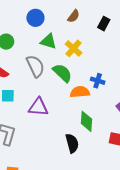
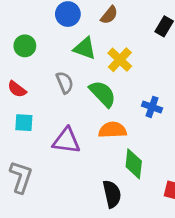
brown semicircle: (74, 16) -> (109, 15), moved
gray semicircle: (35, 66) -> (65, 83), size x0.7
orange semicircle: (80, 92) -> (113, 130), moved

